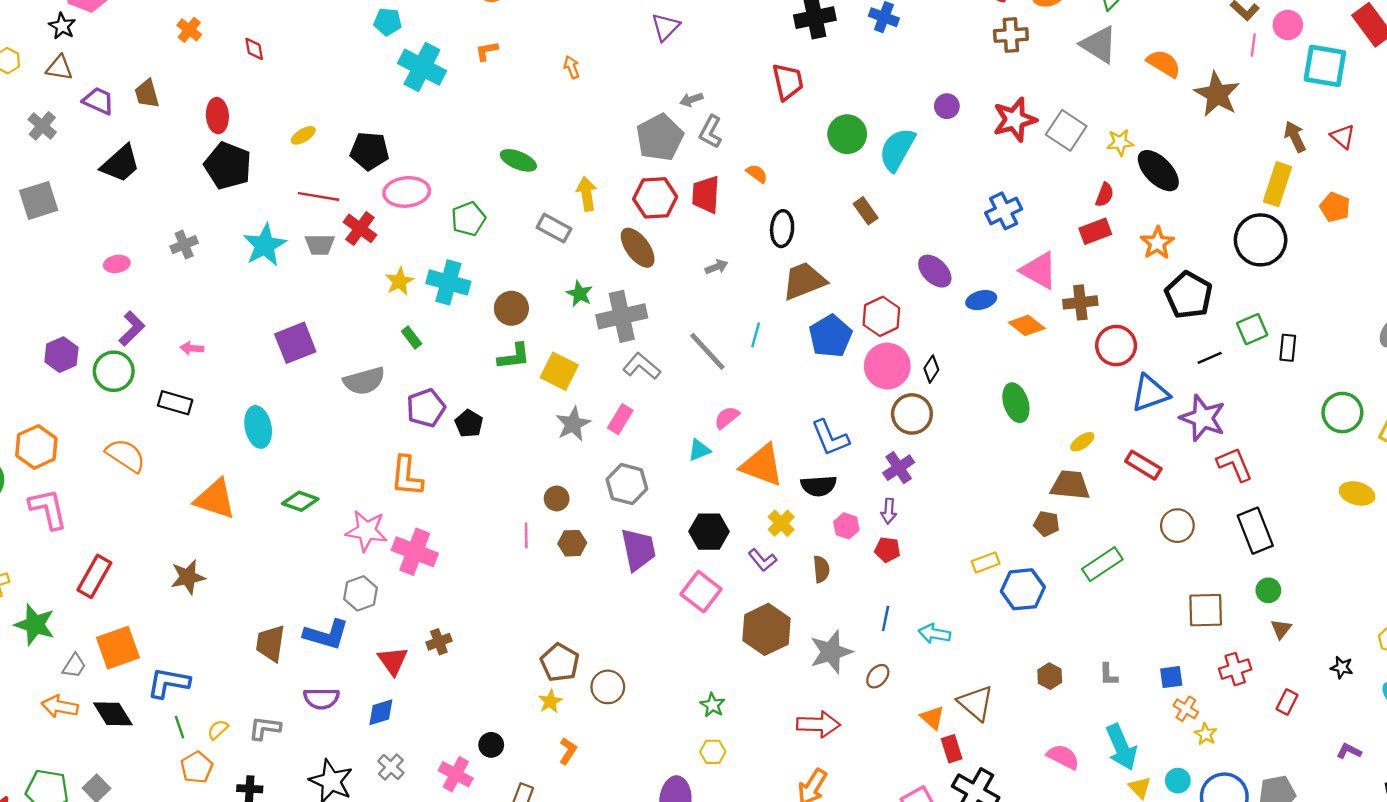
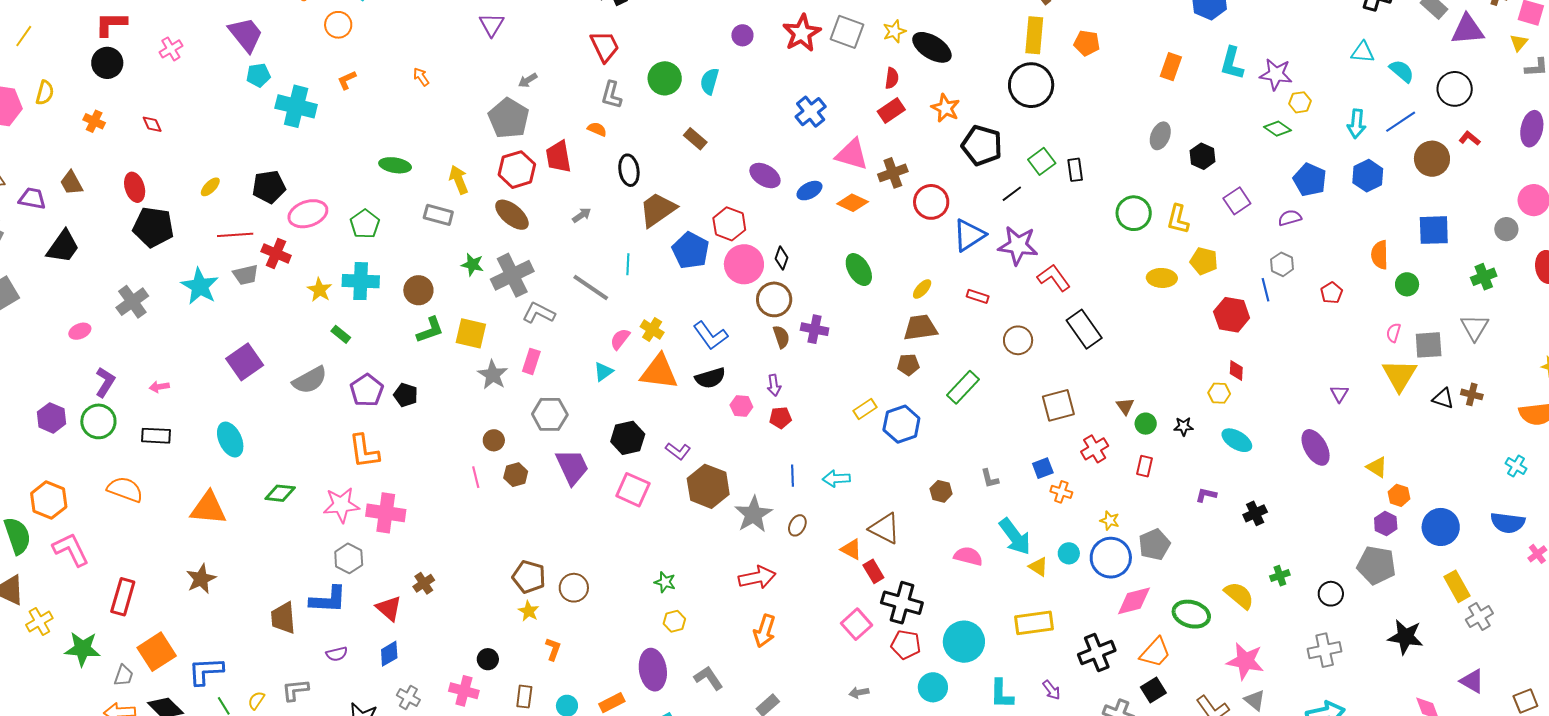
gray L-shape: (711, 132) -> (611, 95), moved
cyan semicircle: (897, 149) -> (709, 81), size x0.7
gray cross: (184, 245) -> (132, 302), size x1.4
red rectangle: (1143, 465) -> (978, 296), size x0.7
purple cross: (899, 468) -> (815, 329), moved, turned -32
yellow cross: (781, 523) -> (652, 330), moved
brown semicircle: (821, 569) -> (781, 337), moved
green circle: (1268, 590) -> (1146, 424), moved
brown hexagon: (766, 629) -> (708, 486), moved
purple semicircle: (321, 698) -> (337, 654), size x0.7
yellow star: (1206, 734) -> (1110, 520), moved

